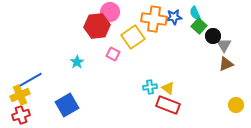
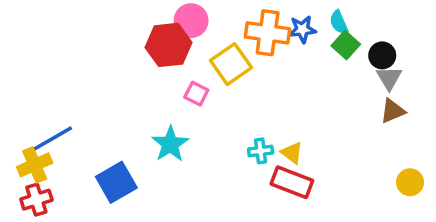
black circle: (213, 36) -> (382, 55), moved
cyan star: (77, 62) -> (170, 144), moved, size x1.5

